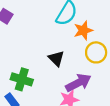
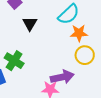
black triangle: (56, 58) -> (30, 24), moved

